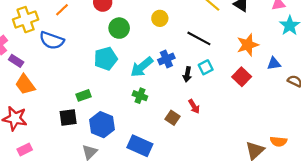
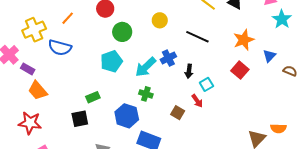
blue triangle: (274, 64) -> (269, 56), turned -32
cyan square: (206, 67) -> (206, 84), moved
blue hexagon: (102, 125) -> (127, 116), moved

